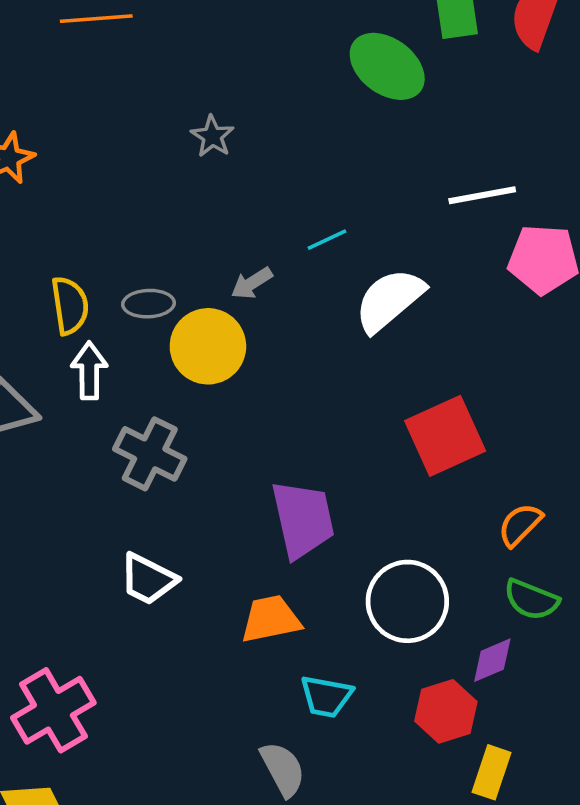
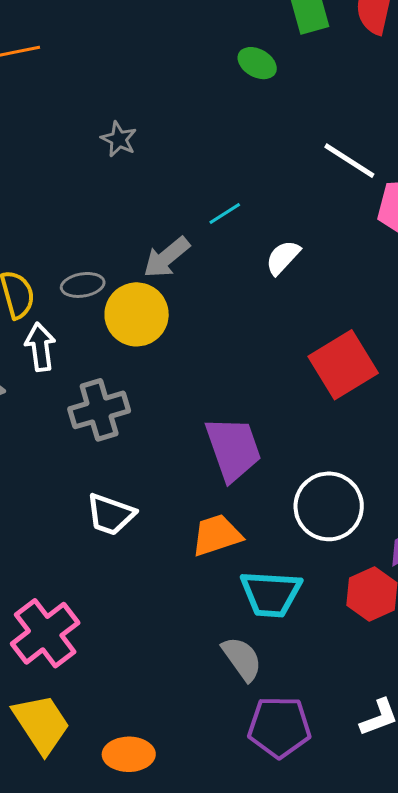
green ellipse: (387, 66) -> (257, 63), size x0.6
white line: (482, 195) -> (349, 161), turned 50
gray arrow: (252, 283) -> (167, 257), size x1.4
white semicircle: (389, 300) -> (283, 257), size x0.6
gray cross: (150, 454) -> (99, 410), turned -36
cyan trapezoid: (326, 696) -> (271, 594), size x1.4

